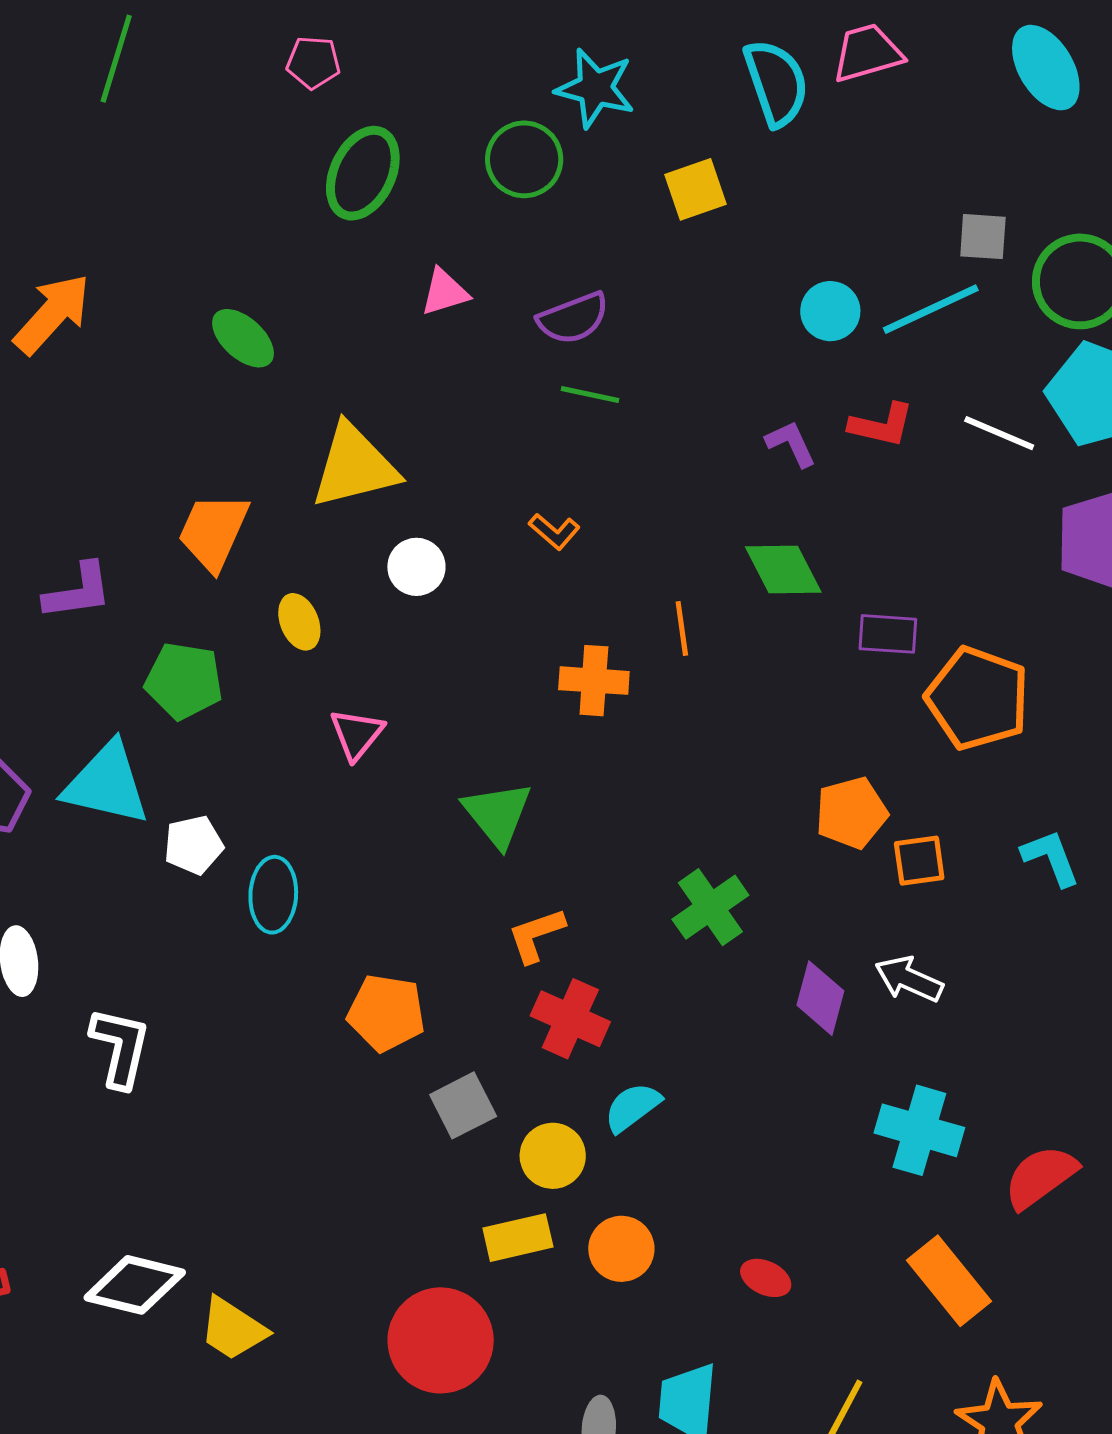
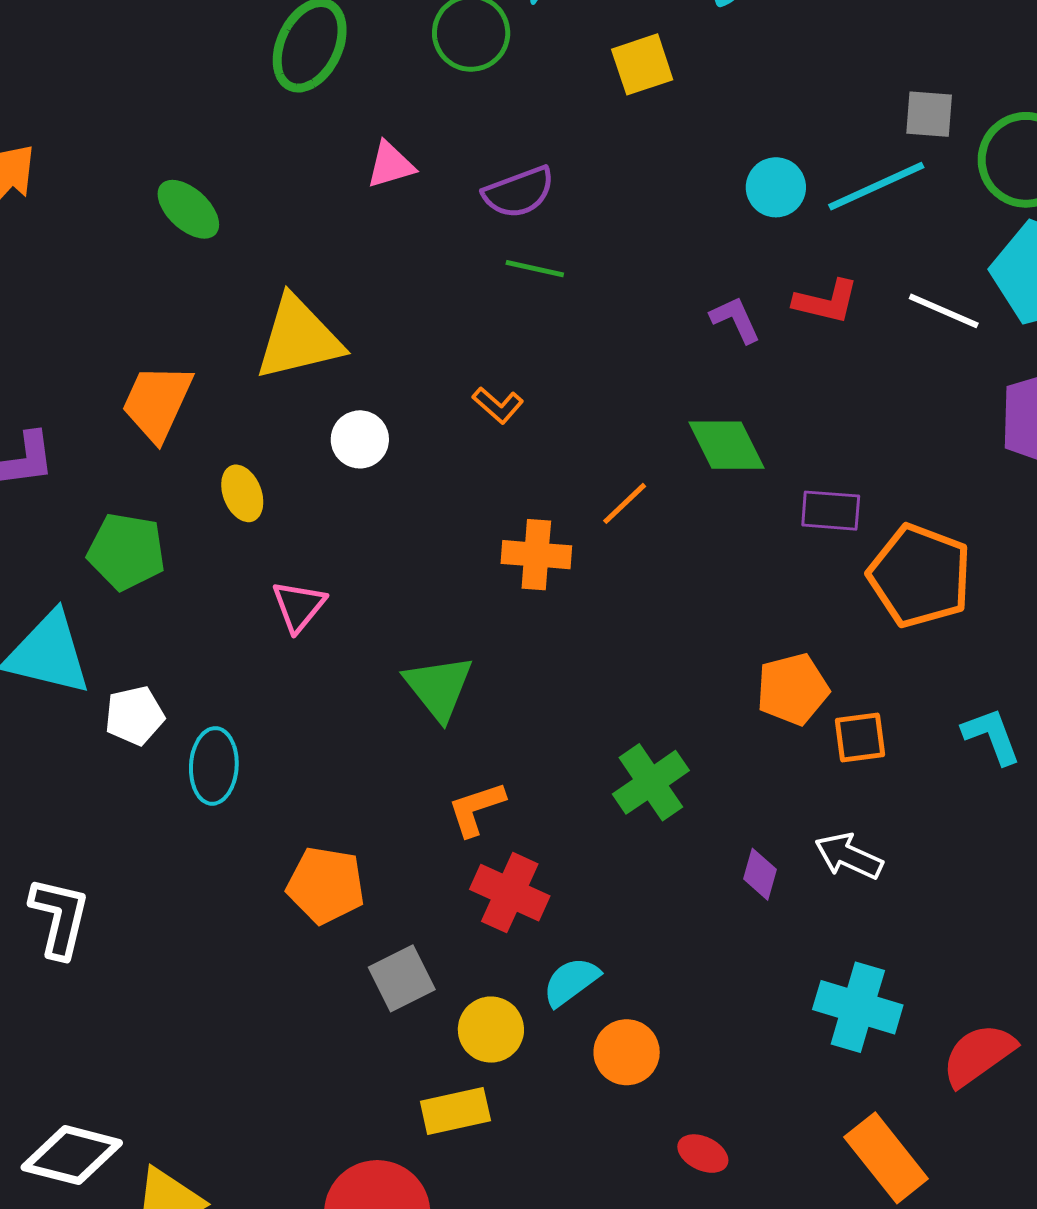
orange line: (682, 629) -> (625, 503), turned 54
purple diamond: (820, 998) -> (760, 874), size x0.7
orange circle: (621, 1249) -> (627, 1052), moved

